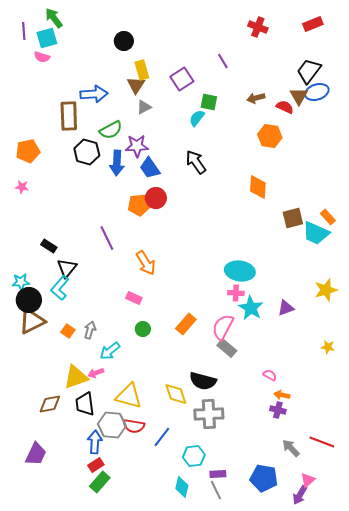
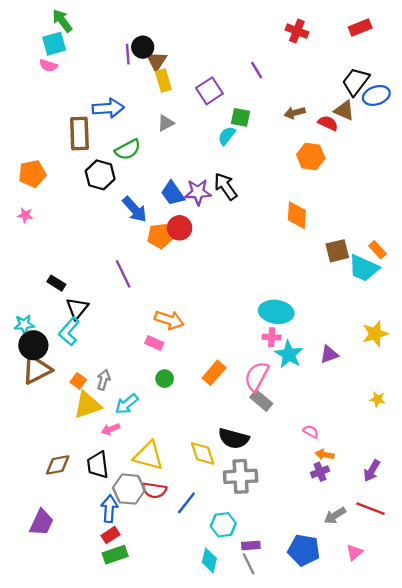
purple line: (24, 31) -> (128, 54), moved
brown triangle: (136, 85) -> (157, 61), moved
blue ellipse: (317, 92) -> (376, 95), moved
brown triangle: (299, 96) -> (344, 110), turned -36
purple star: (137, 146) -> (198, 192), moved
blue arrow: (117, 163) -> (135, 209), moved, turned -45
orange arrow: (146, 263) -> (169, 320), moved, turned -40
yellow triangle: (76, 377) -> (87, 405), moved
purple cross: (278, 410) -> (320, 472), turned -35
gray arrow: (291, 448) -> (335, 516), turned -78
green rectangle: (100, 482) -> (115, 555), turned 30
purple arrow: (300, 495) -> (372, 471), moved

